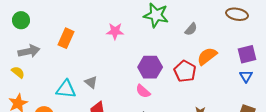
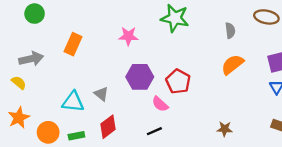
green circle: (21, 20) -> (35, 14), moved
gray semicircle: (191, 29) -> (230, 31), moved, turned -48
purple hexagon: (150, 67) -> (140, 77), moved
red pentagon: (185, 71) -> (178, 81), moved

